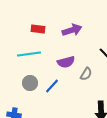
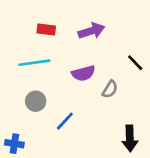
blue line: (52, 86) -> (65, 121), moved

